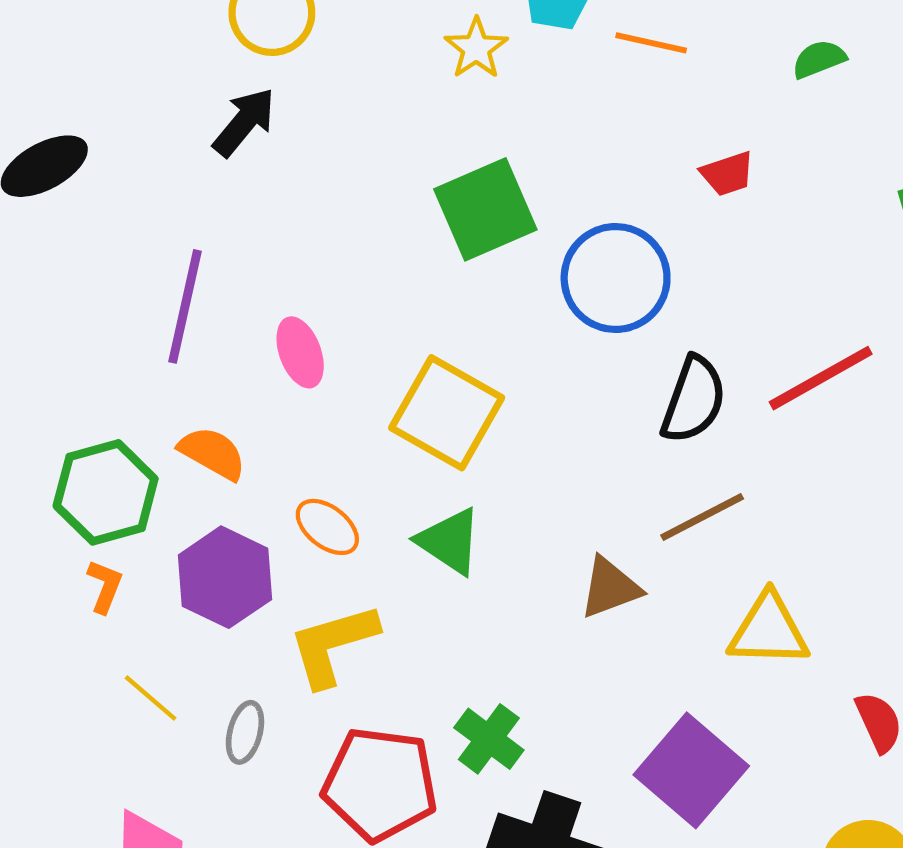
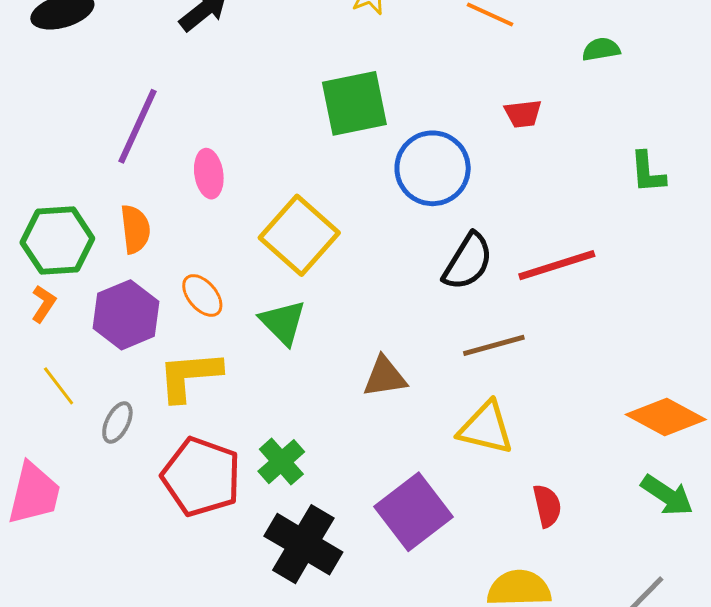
orange semicircle: (213, 453) -> (135, 229), turned 42
brown line: (702, 517) -> (494, 345), moved

